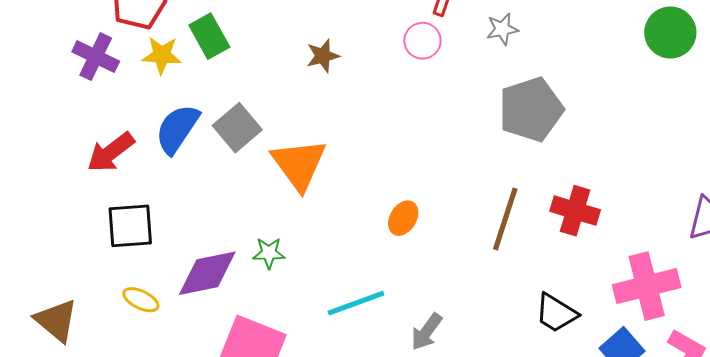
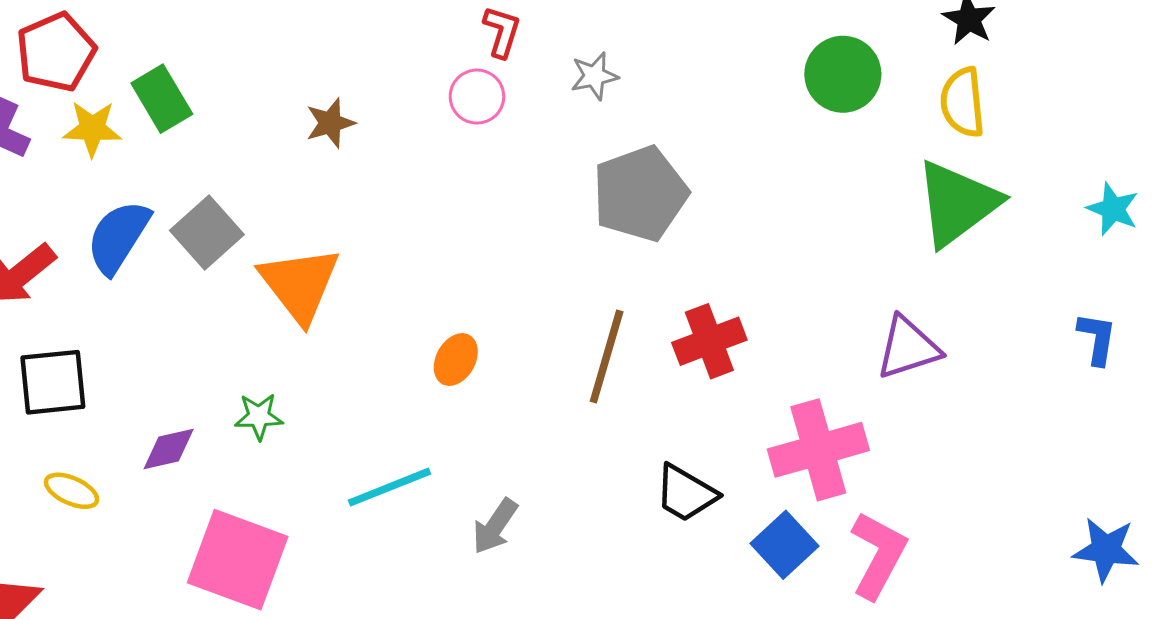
red cross: (575, 211) -> (709, 341), turned -36
purple diamond: (207, 273) -> (169, 449), size x0.6

